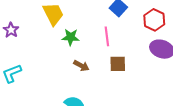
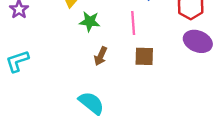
brown arrow: (81, 66) -> (101, 56), turned 84

